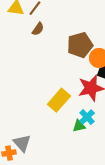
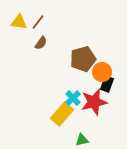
cyan cross: (87, 117) -> (73, 98), moved

